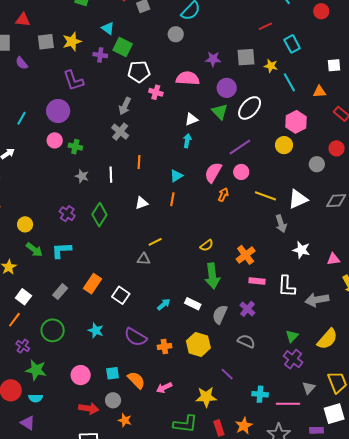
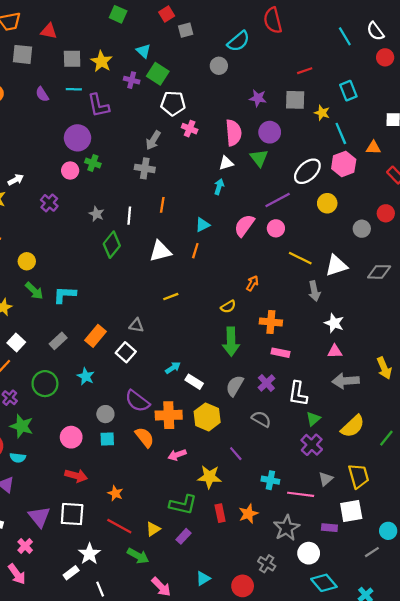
red line: (265, 26) -> (305, 71), moved
yellow star: (72, 42) -> (101, 61), turned -30
purple semicircle: (22, 63) -> (42, 94), moved
pink semicircle: (188, 78) -> (234, 133), moved, turned 75
white ellipse: (250, 108) -> (307, 171), moved
cyan line: (22, 118) -> (74, 89), moved, turned 56
pink hexagon: (296, 122) -> (344, 164), moved
gray cross: (120, 132) -> (145, 168), turned -36
green cross: (75, 147) -> (93, 163), moved
orange arrow: (223, 195) -> (252, 283), moved
white triangle: (142, 203) -> (160, 251), size x1.5
purple cross: (67, 214) -> (49, 203), moved
green diamond: (99, 215) -> (112, 245), moved
orange cross: (246, 255) -> (271, 322), turned 36
gray triangle: (144, 259) -> (136, 325), moved
pink triangle: (333, 259) -> (335, 351), moved
white L-shape: (287, 286) -> (298, 394), moved
white rectangle: (193, 304) -> (194, 382), moved
cyan star: (96, 331) -> (86, 376), moved
orange cross: (164, 346) -> (169, 415), size x1.6
orange semicircle: (136, 380) -> (145, 437), moved
pink arrow: (164, 388) -> (177, 455), moved
gray circle: (113, 400) -> (105, 414), moved

